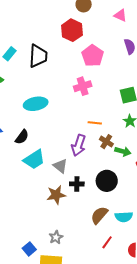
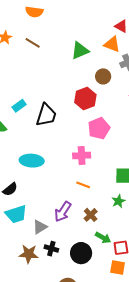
orange line: (95, 123) -> (83, 185), moved
green arrow: (123, 151) -> (103, 238), moved
gray triangle: (60, 166) -> (40, 227), turned 35

